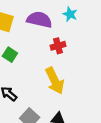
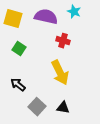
red cross: (58, 46) -> (63, 41), turned 32

